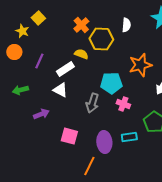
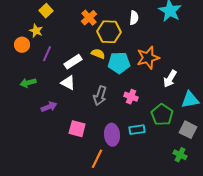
yellow star: (22, 31) -> (36, 31), moved
yellow semicircle: (81, 54) -> (98, 54), moved
cyan pentagon: (111, 83) -> (119, 63), moved

